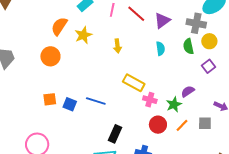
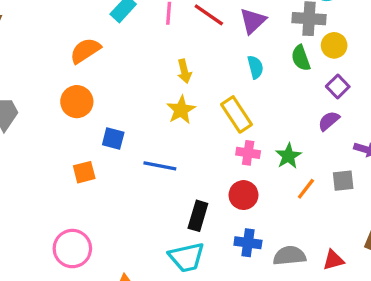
orange semicircle: (59, 26) -> (85, 51), turned 30
yellow star: (83, 35) -> (181, 110), moved
yellow rectangle: (134, 83) -> (236, 114), moved, turned 35
purple semicircle: (188, 91) -> (329, 121), moved
blue square: (70, 104) -> (113, 139), moved
red circle: (158, 125) -> (243, 195), moved

